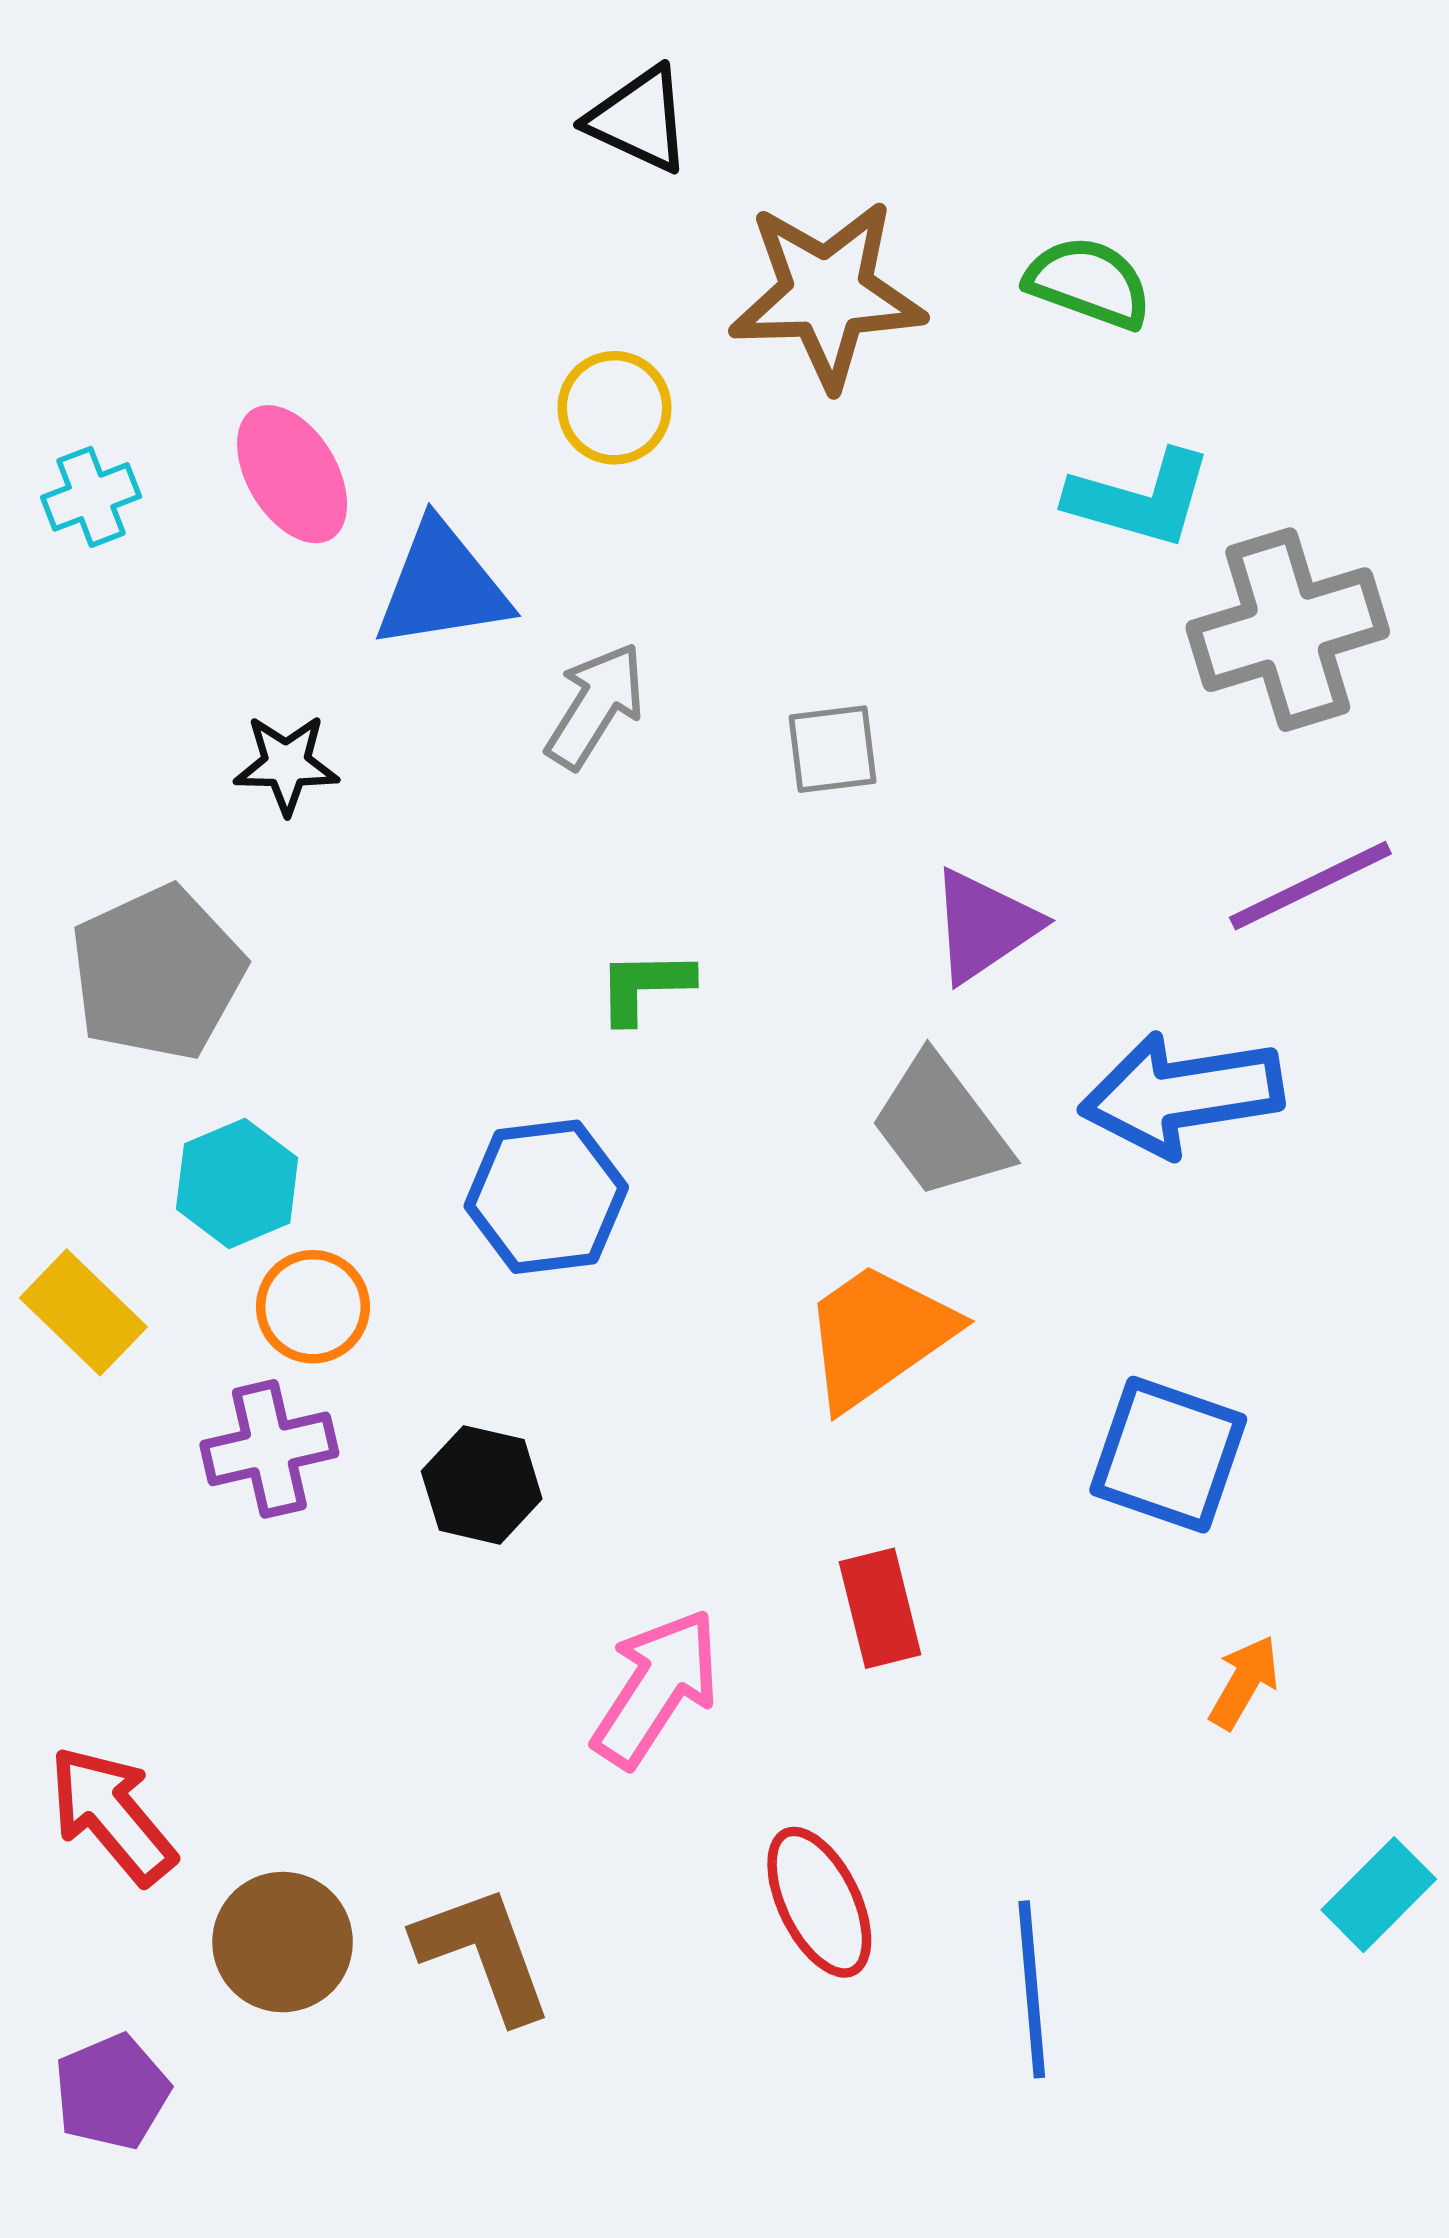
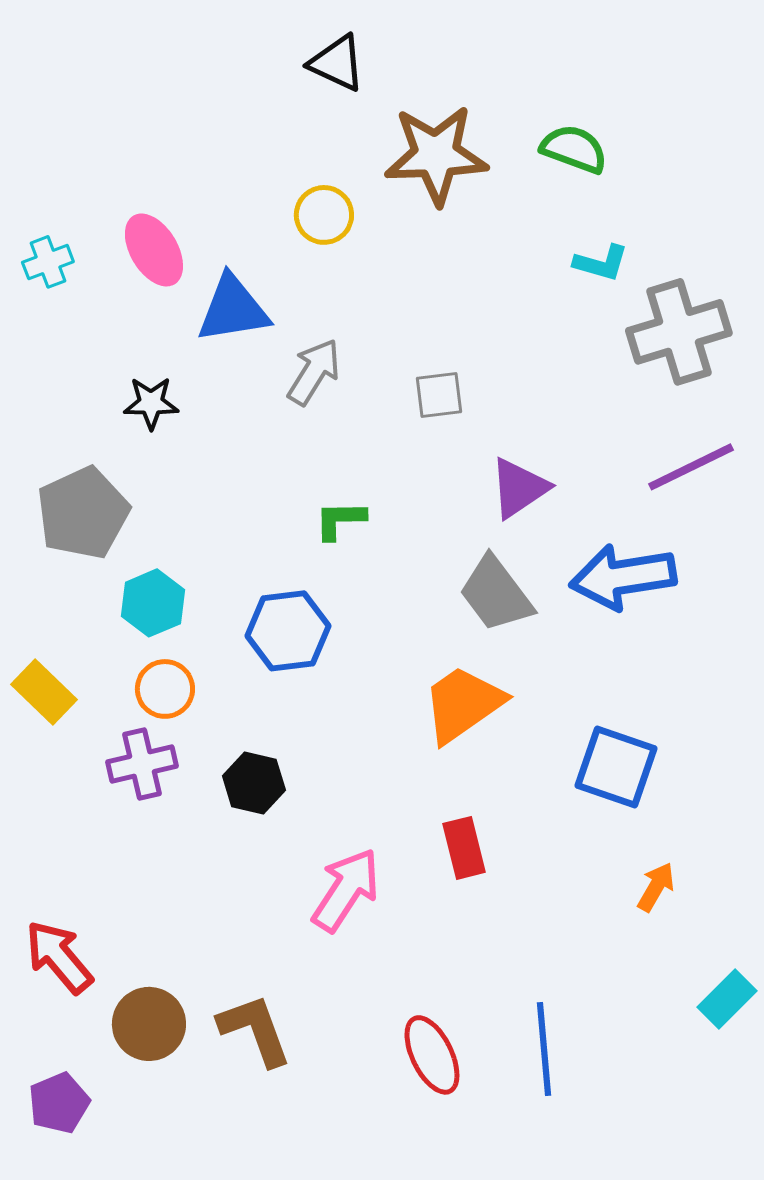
cyan L-shape: (1140, 499) -> (601, 263), size x0.7
cyan hexagon: (237, 1183) -> (153, 603), moved
red ellipse: (819, 1902) -> (432, 1055), moved

